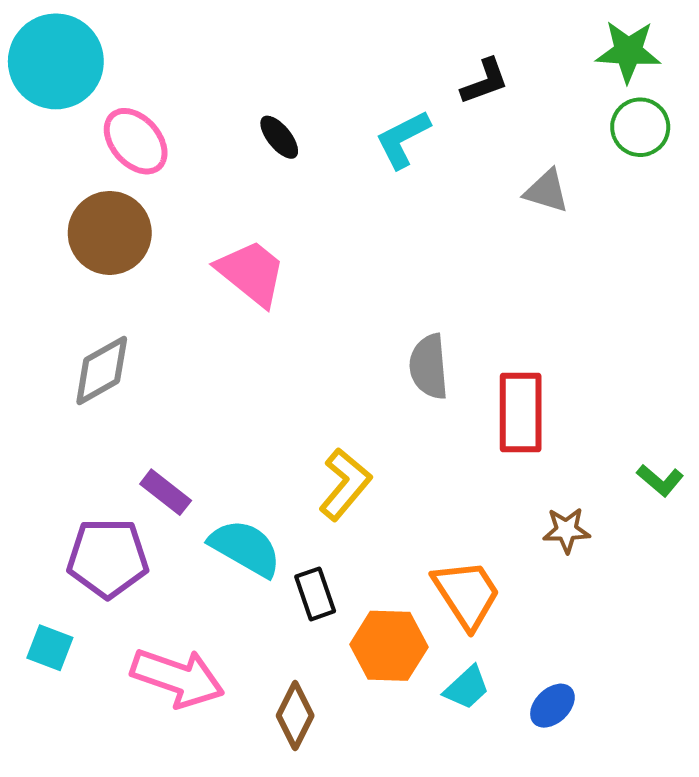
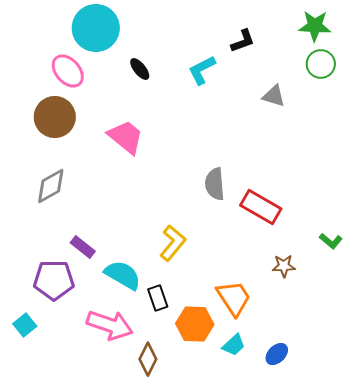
cyan circle: (56, 61) -> (96, 28), moved
red rectangle: (521, 412) -> (261, 207), turned -60
cyan square: (50, 648) -> (25, 325), turned 30
pink arrow: (178, 678) -> (110, 325), moved

